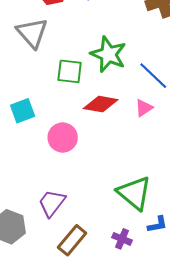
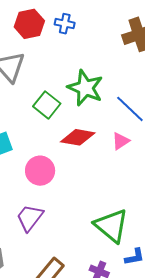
green square: (70, 71) -> (47, 105), turned 32
purple trapezoid: (52, 203) -> (30, 218), moved

